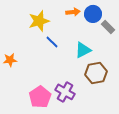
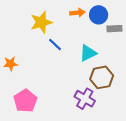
gray rectangle: (108, 27) -> (114, 29), turned -48
purple cross: (65, 92) -> (85, 99), moved
pink pentagon: (40, 97) -> (25, 101), moved

